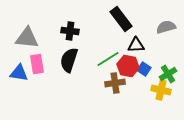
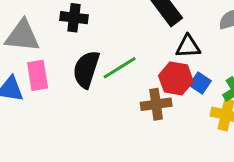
black cross: (70, 31) -> (74, 18), moved
green line: (108, 59) -> (120, 68), moved

